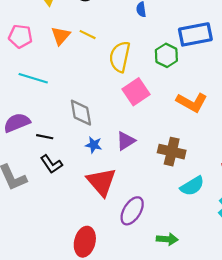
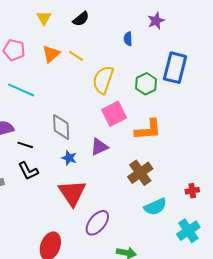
blue rectangle: (195, 34) -> (175, 68), turned -72
orange L-shape: (192, 102) -> (148, 130), moved, turned -40
purple triangle: (126, 141) -> (99, 147), moved
brown cross: (172, 152) -> (140, 173), turned 35

